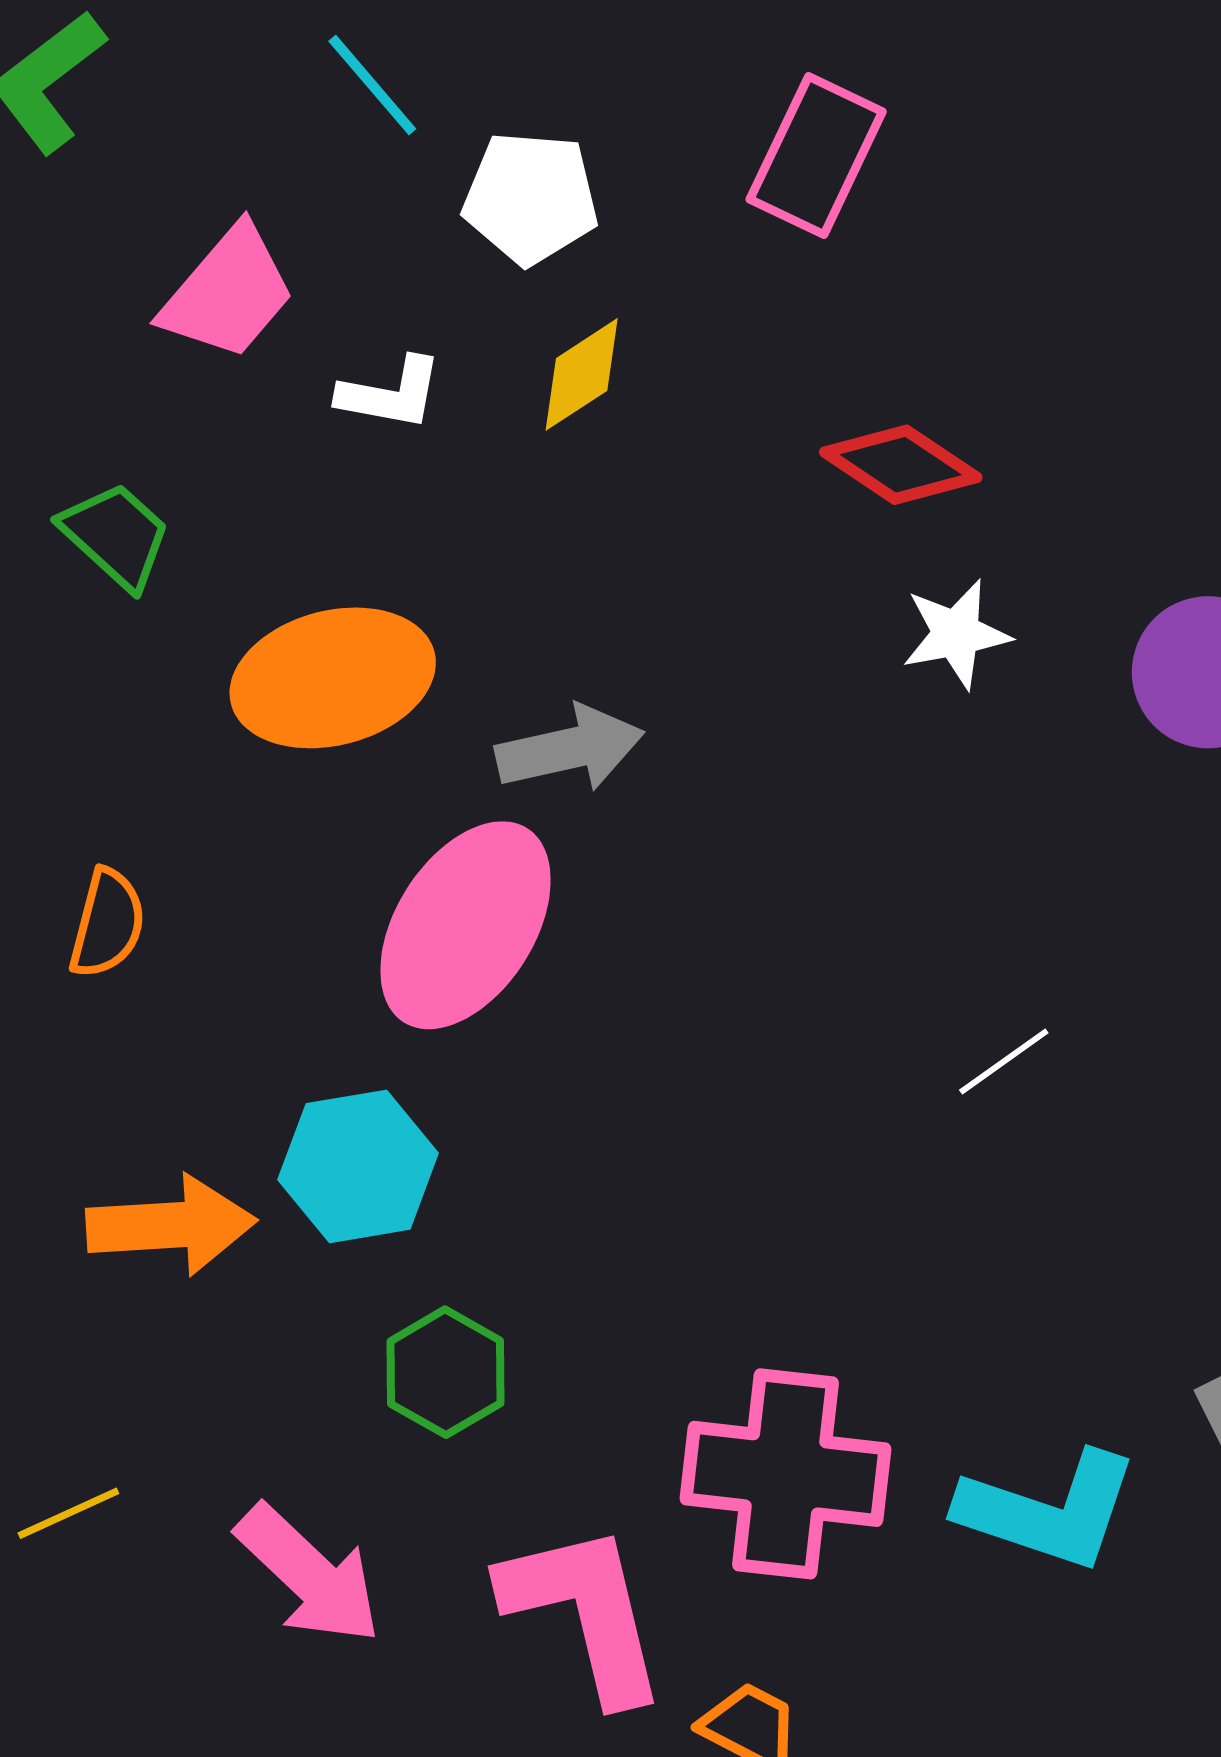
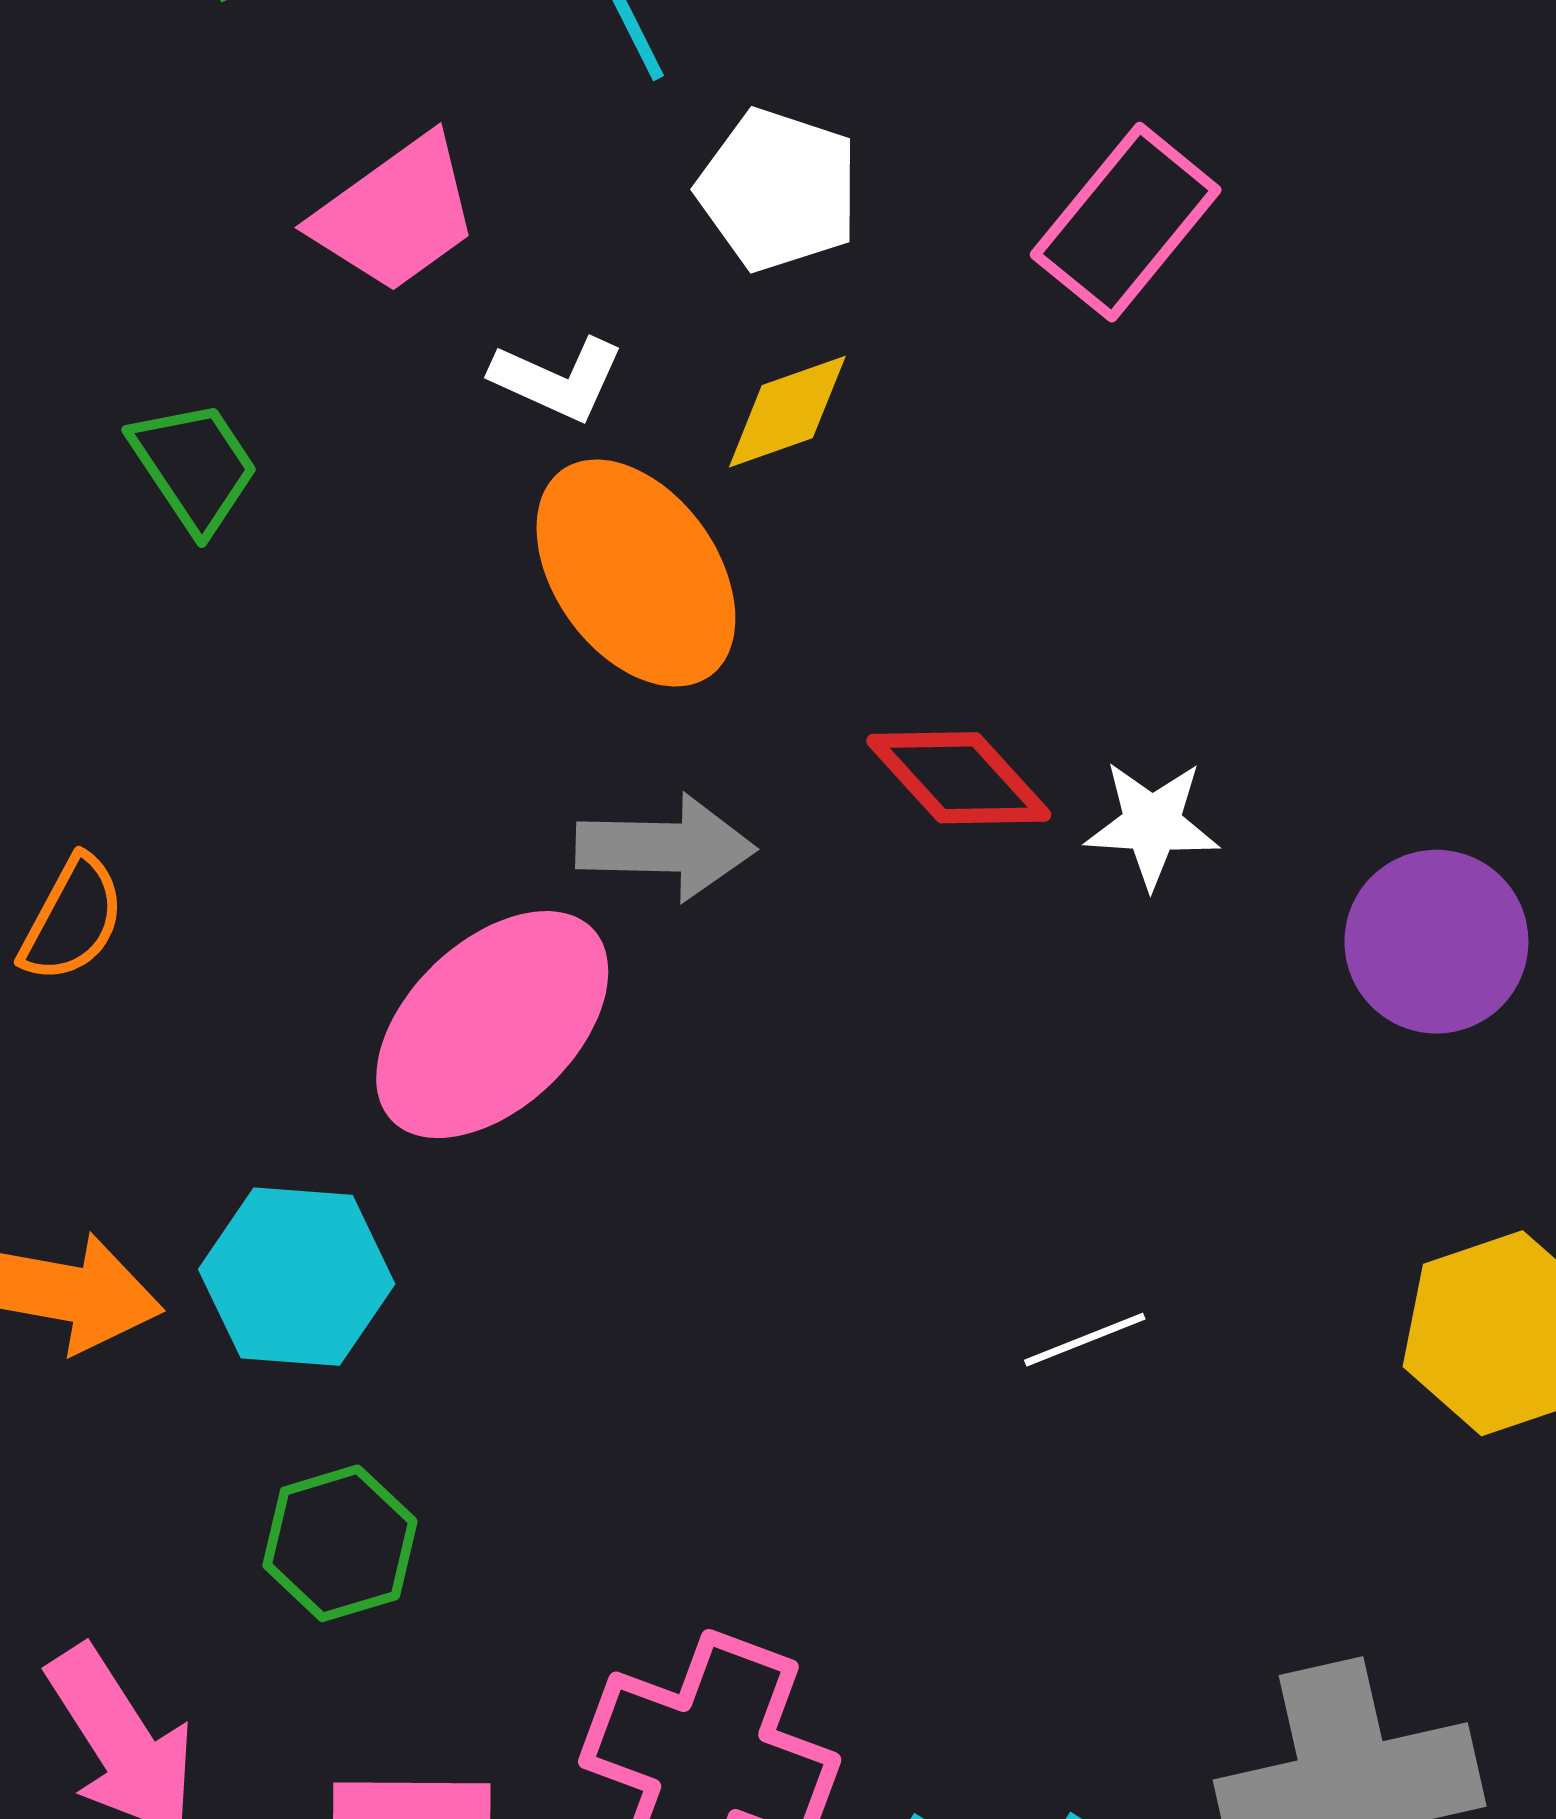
red diamond: (901, 465) -> (959, 778), moved
orange ellipse: (333, 678) -> (636, 573), moved, turned 55

